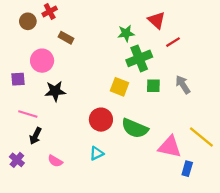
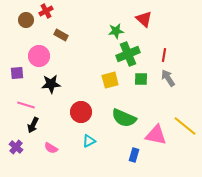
red line: (173, 42) -> (164, 55), moved, turned -48
yellow square: (120, 87) -> (110, 80), turned -36
red circle: (101, 120) -> (81, 112), moved
blue rectangle: (187, 169) -> (134, 155), moved

